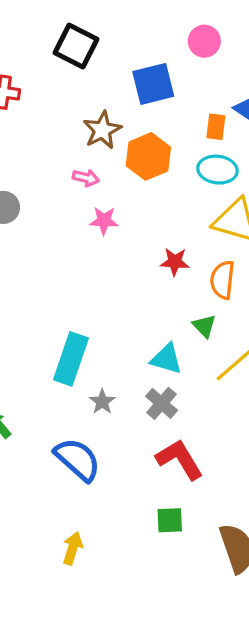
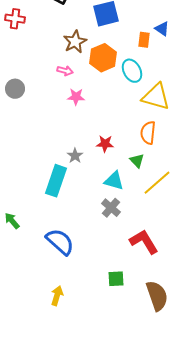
cyan ellipse: (217, 170) -> (132, 71), moved, turned 55
red star: (175, 262) -> (105, 144), moved
gray star: (102, 402) -> (75, 156), moved
red L-shape: (180, 459) -> (144, 242), moved

